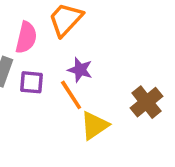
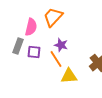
yellow triangle: (94, 125) -> (69, 76), turned 30

